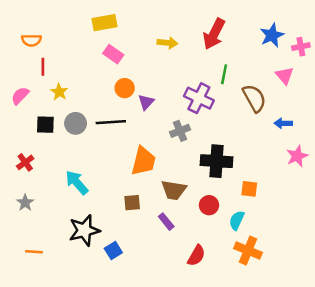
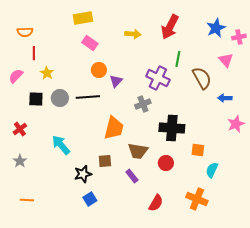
cyan semicircle: (237, 220) -> (212, 170), moved
black star: (84, 230) -> (83, 174), moved, size x0.7

